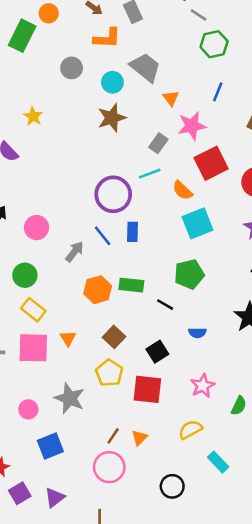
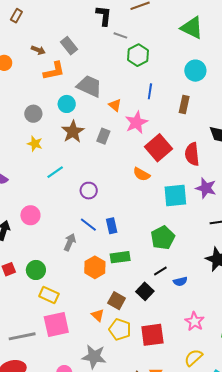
gray circle: (72, 68) -> (33, 114), moved
yellow star: (33, 116) -> (35, 144), moved
gray rectangle: (158, 143) -> (103, 136), moved
cyan line: (150, 174) -> (55, 172), moved
purple circle: (113, 194) -> (89, 191), size x0.6
cyan square: (197, 223) -> (175, 196), moved, turned 30
pink circle: (37, 228) -> (30, 215), moved
blue rectangle: (132, 232) -> (112, 226), moved
black line: (165, 305) -> (160, 271), moved, turned -48
orange triangle: (68, 338) -> (98, 315), moved
black square: (157, 352) -> (145, 291), moved

